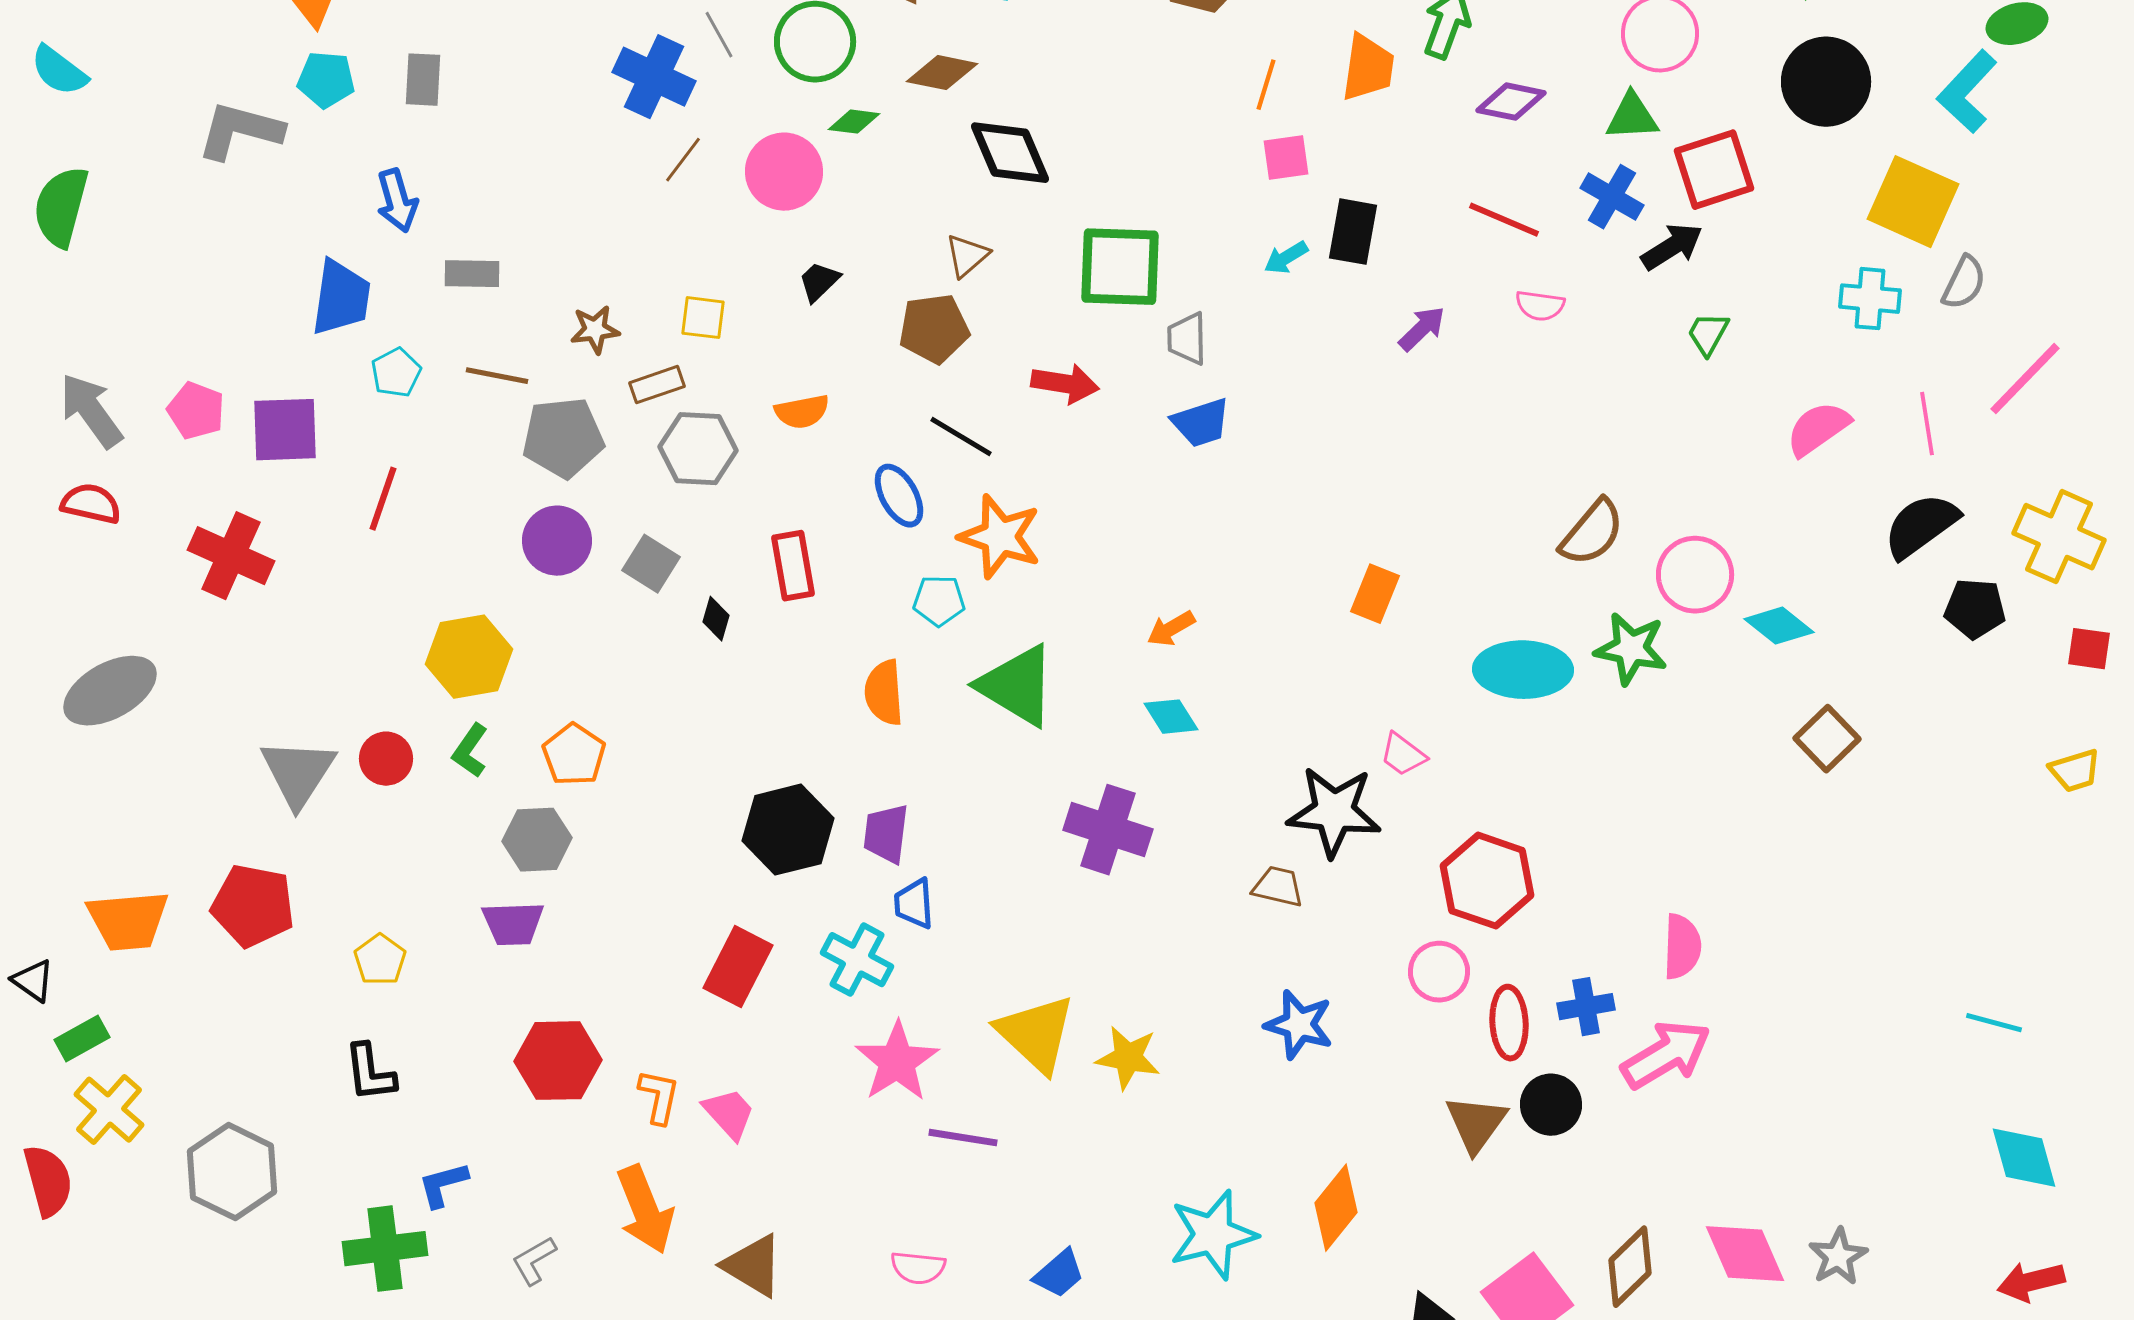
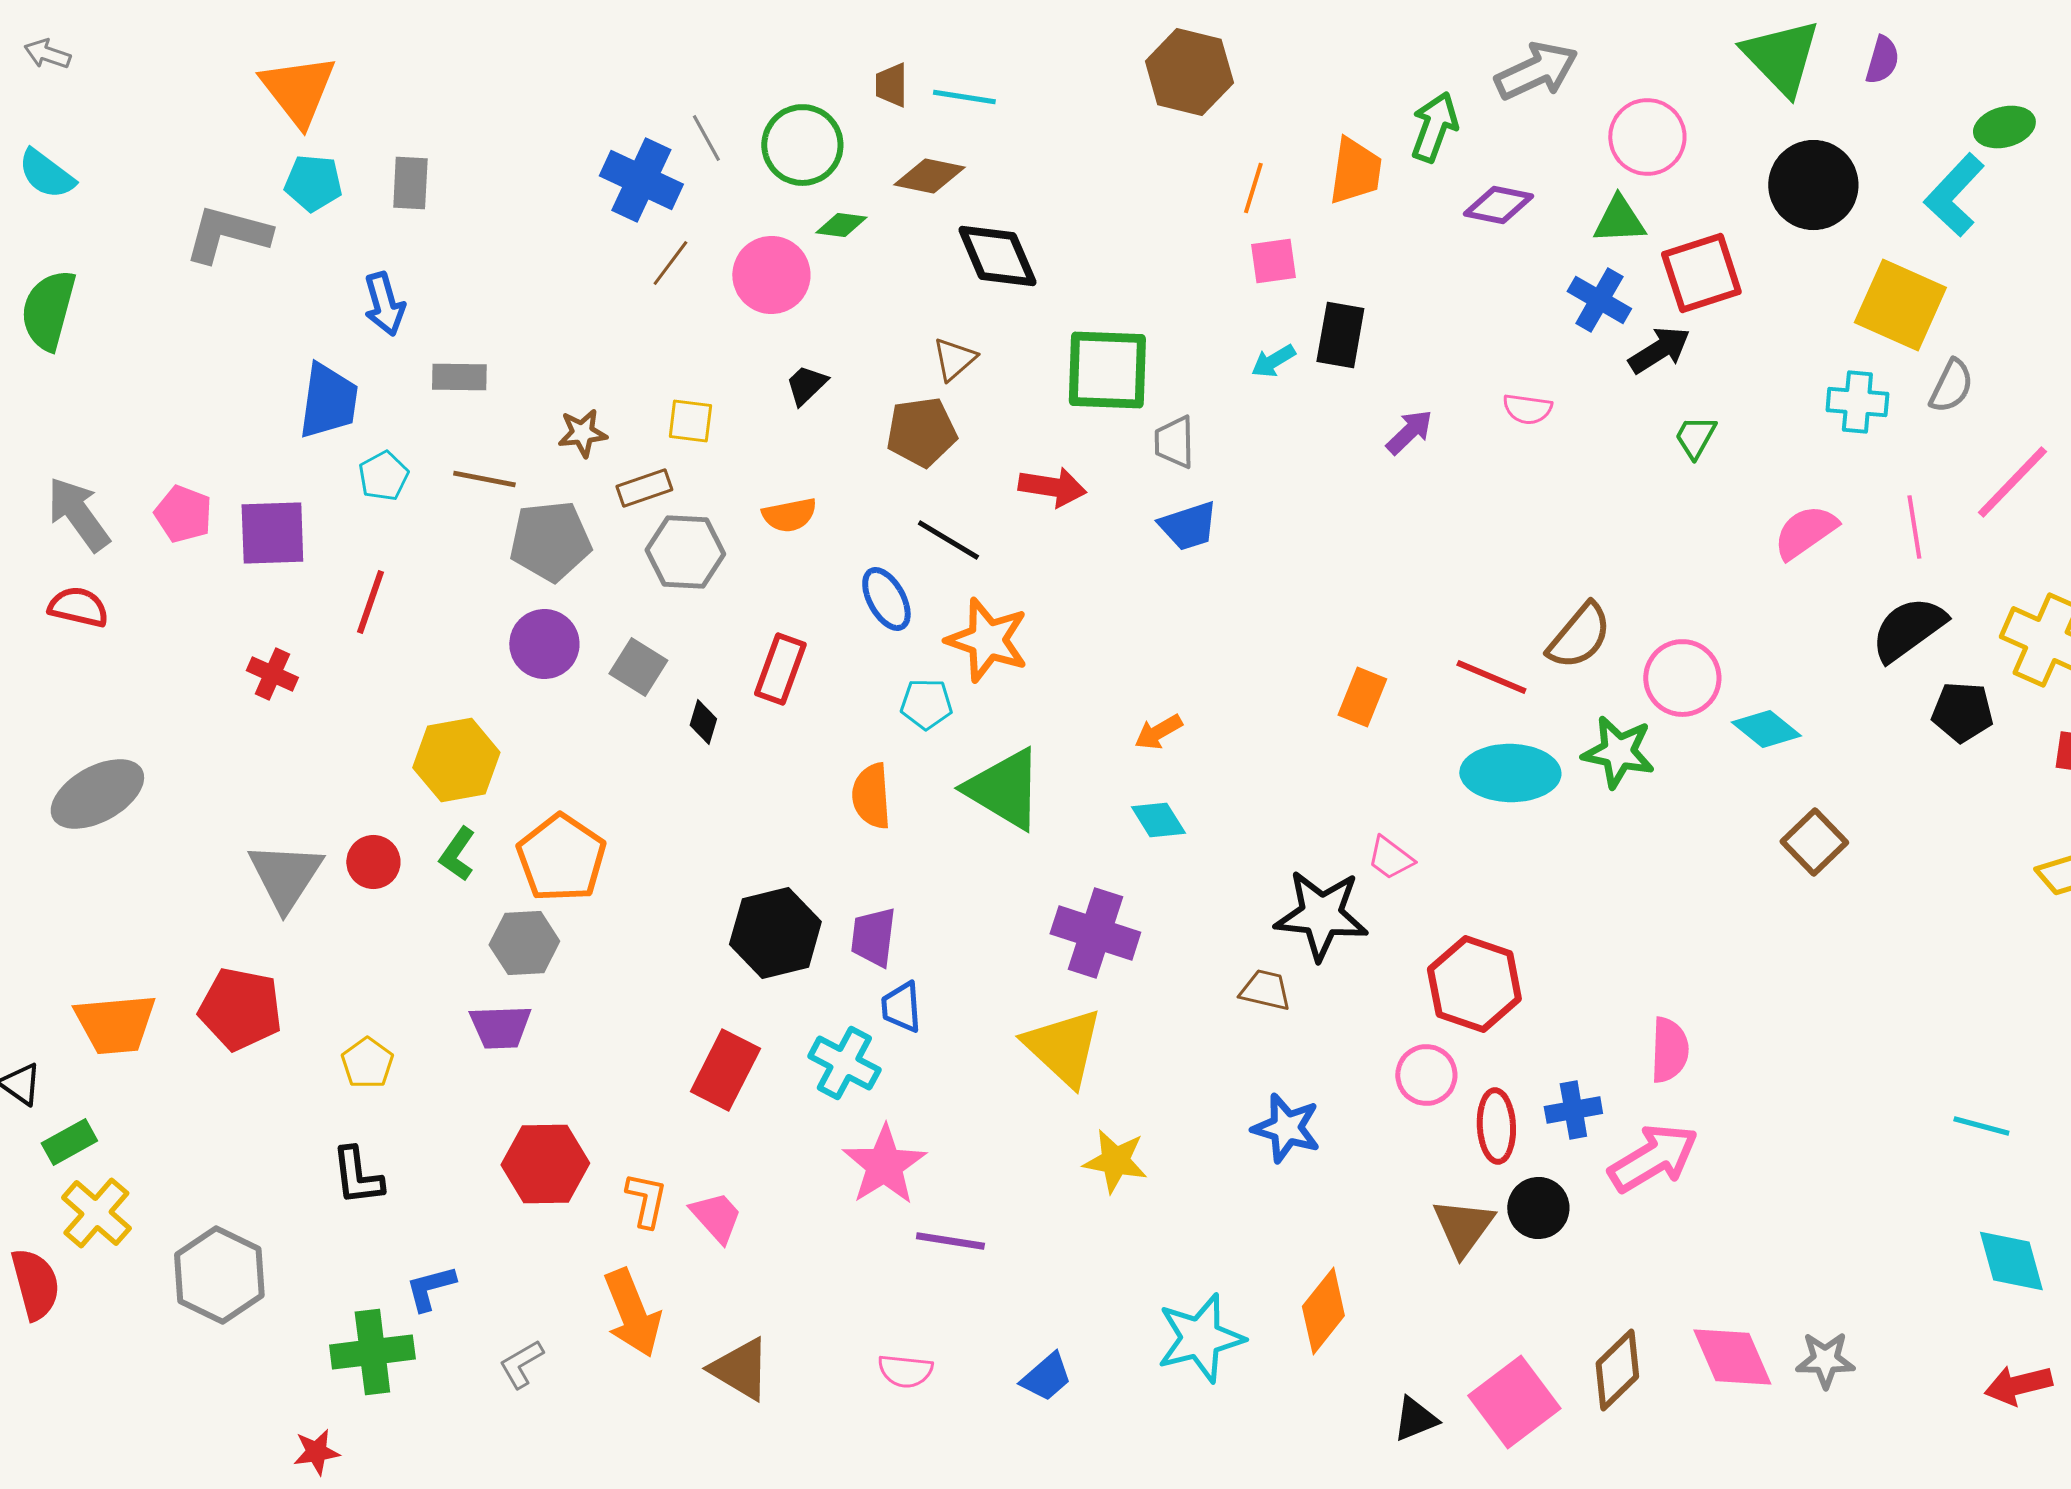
red line: (1504, 220) -> (1491, 677), moved
red cross: (231, 556) -> (272, 674), moved, size x0.6
red rectangle: (793, 566) -> (780, 669), turned 30
orange pentagon: (574, 755) -> (561, 858), size x1.4
yellow triangle: (1036, 1034) -> (1063, 1047), moved
gray star: (1838, 1257) -> (1825, 1360), turned 30

